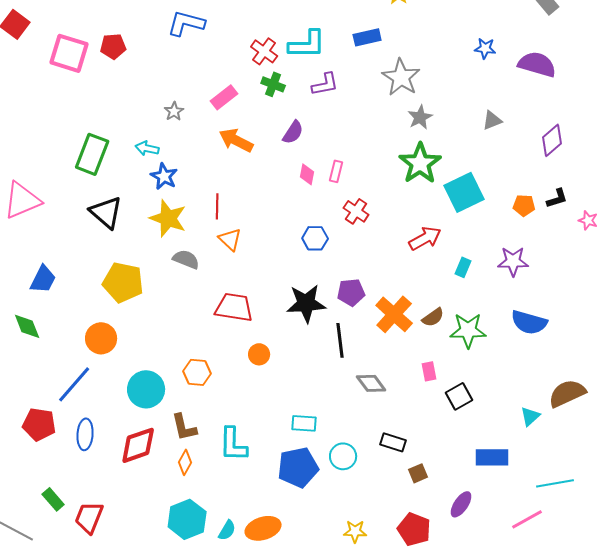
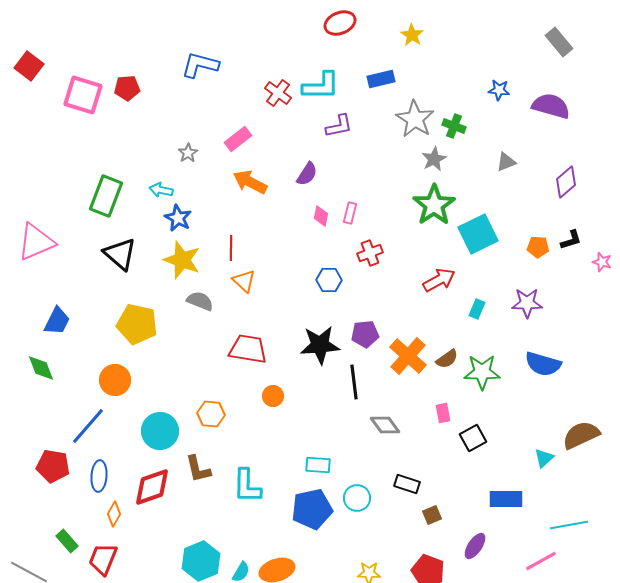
green cross: (273, 84) -> (454, 126), moved
red cross: (356, 211) -> (370, 253), turned 35
orange diamond: (185, 462) -> (114, 514), moved

